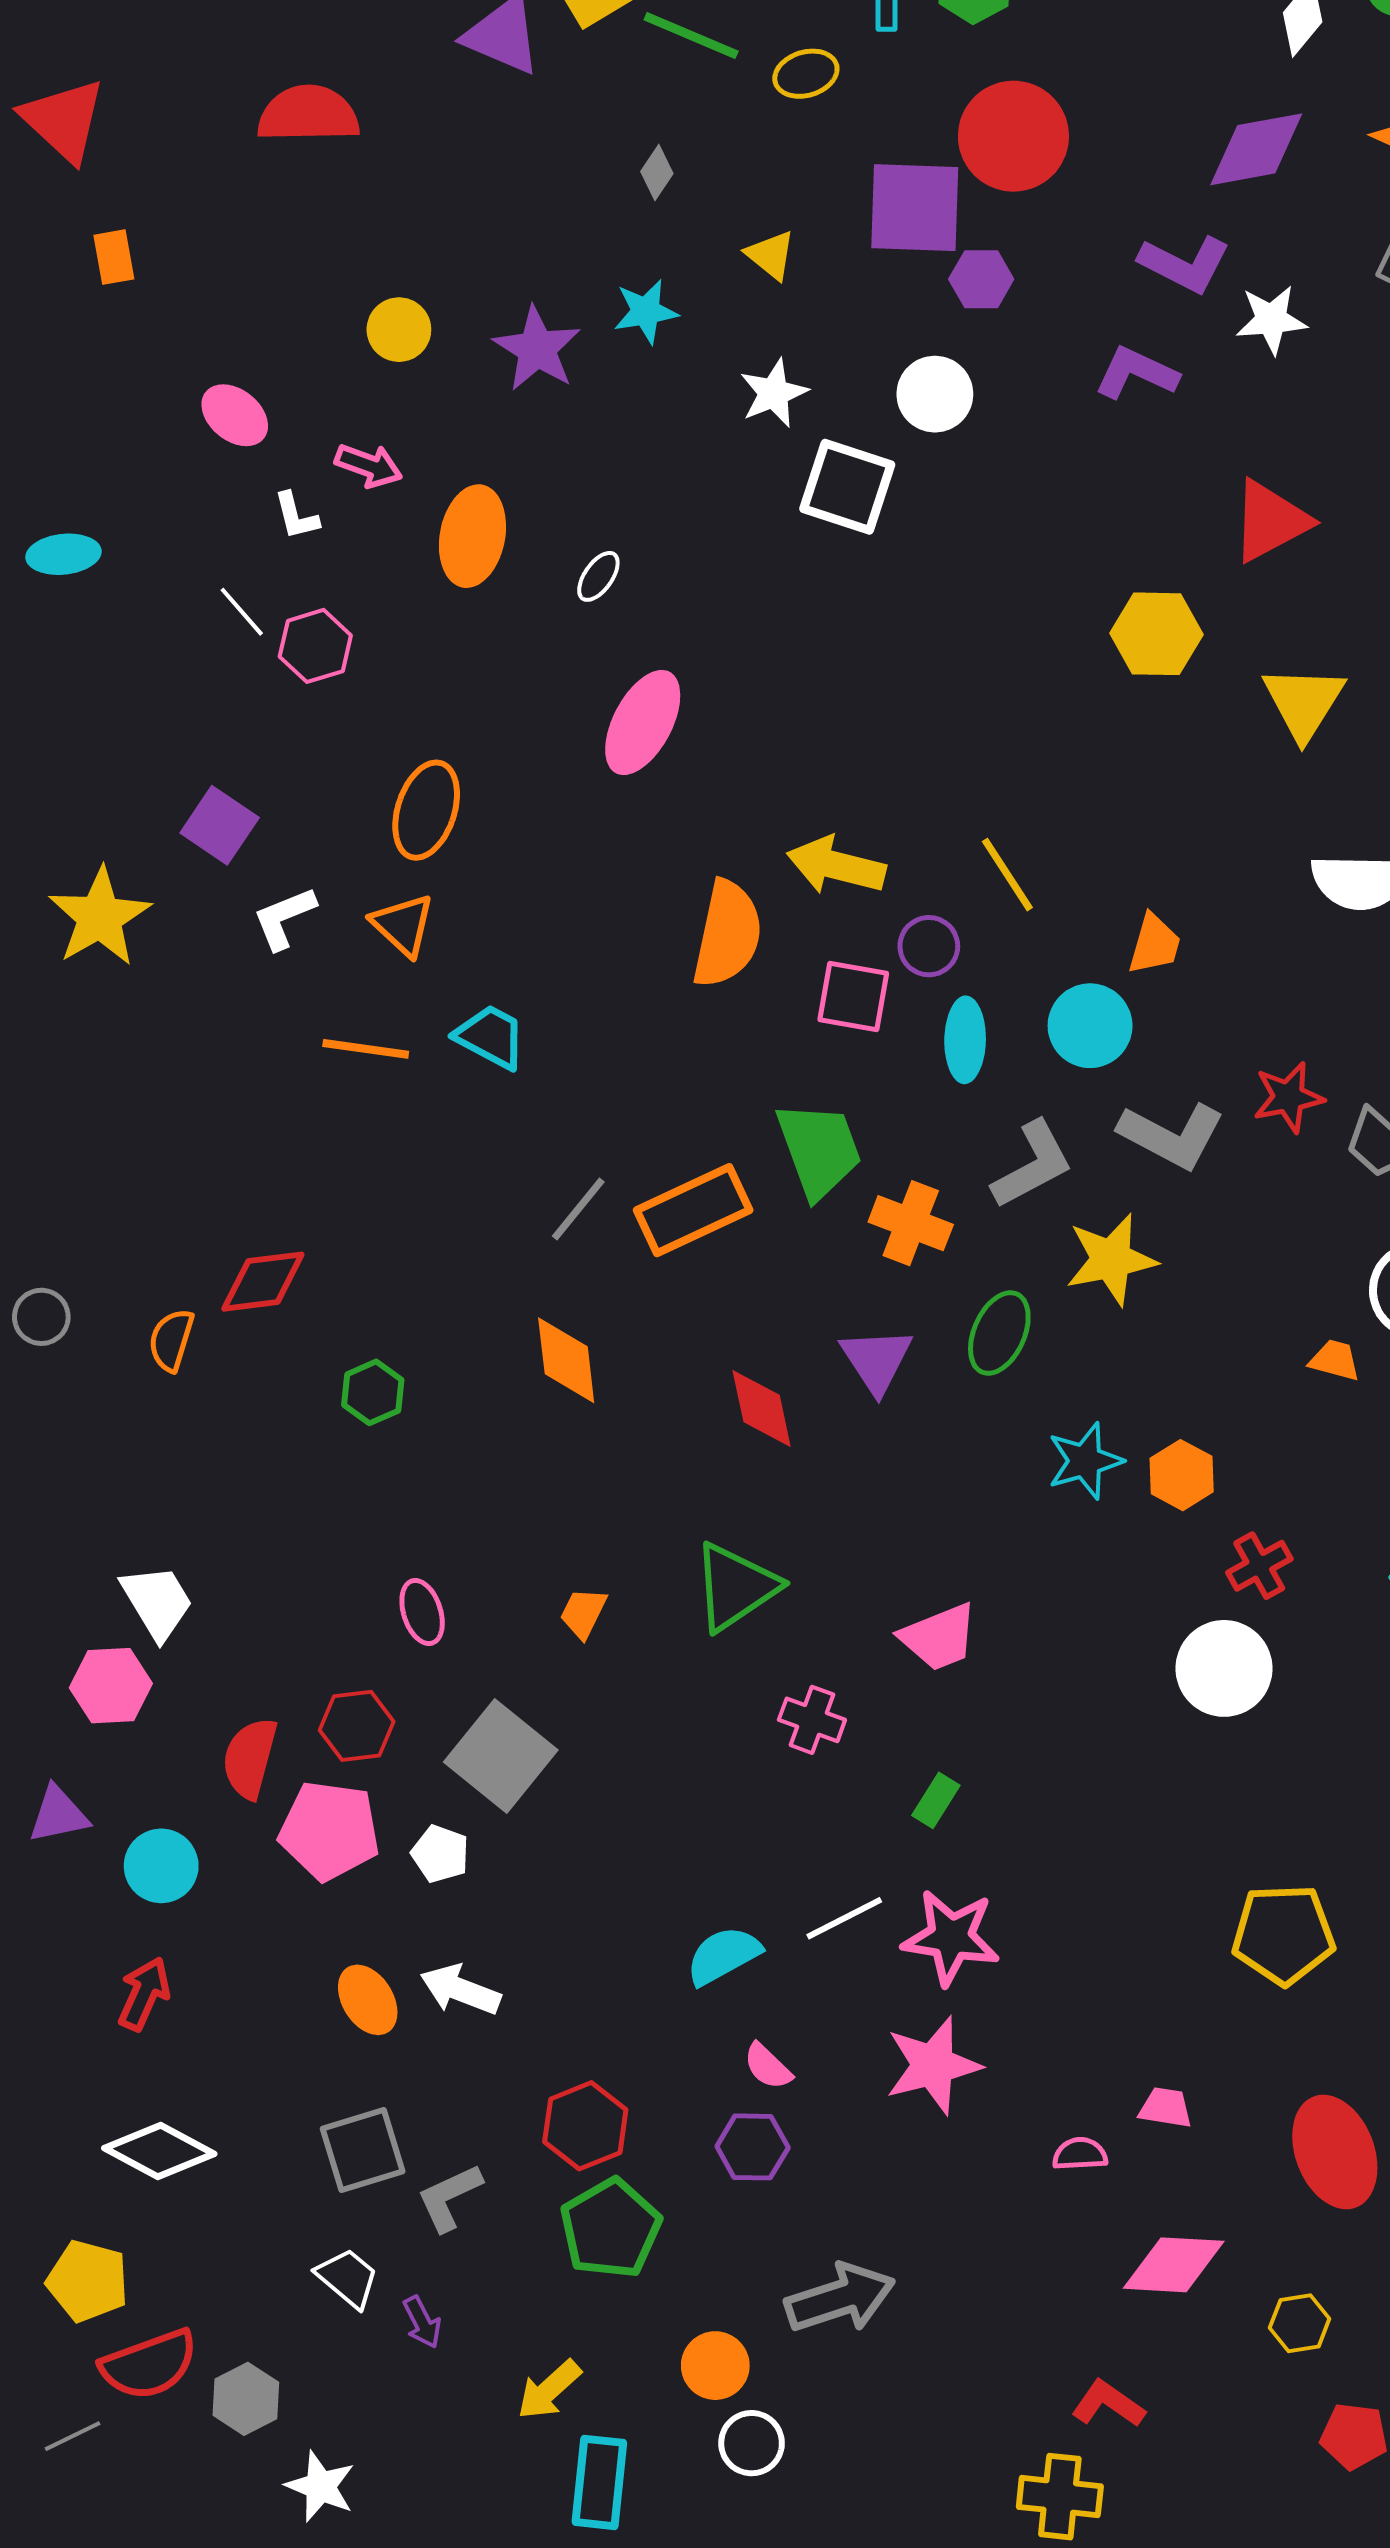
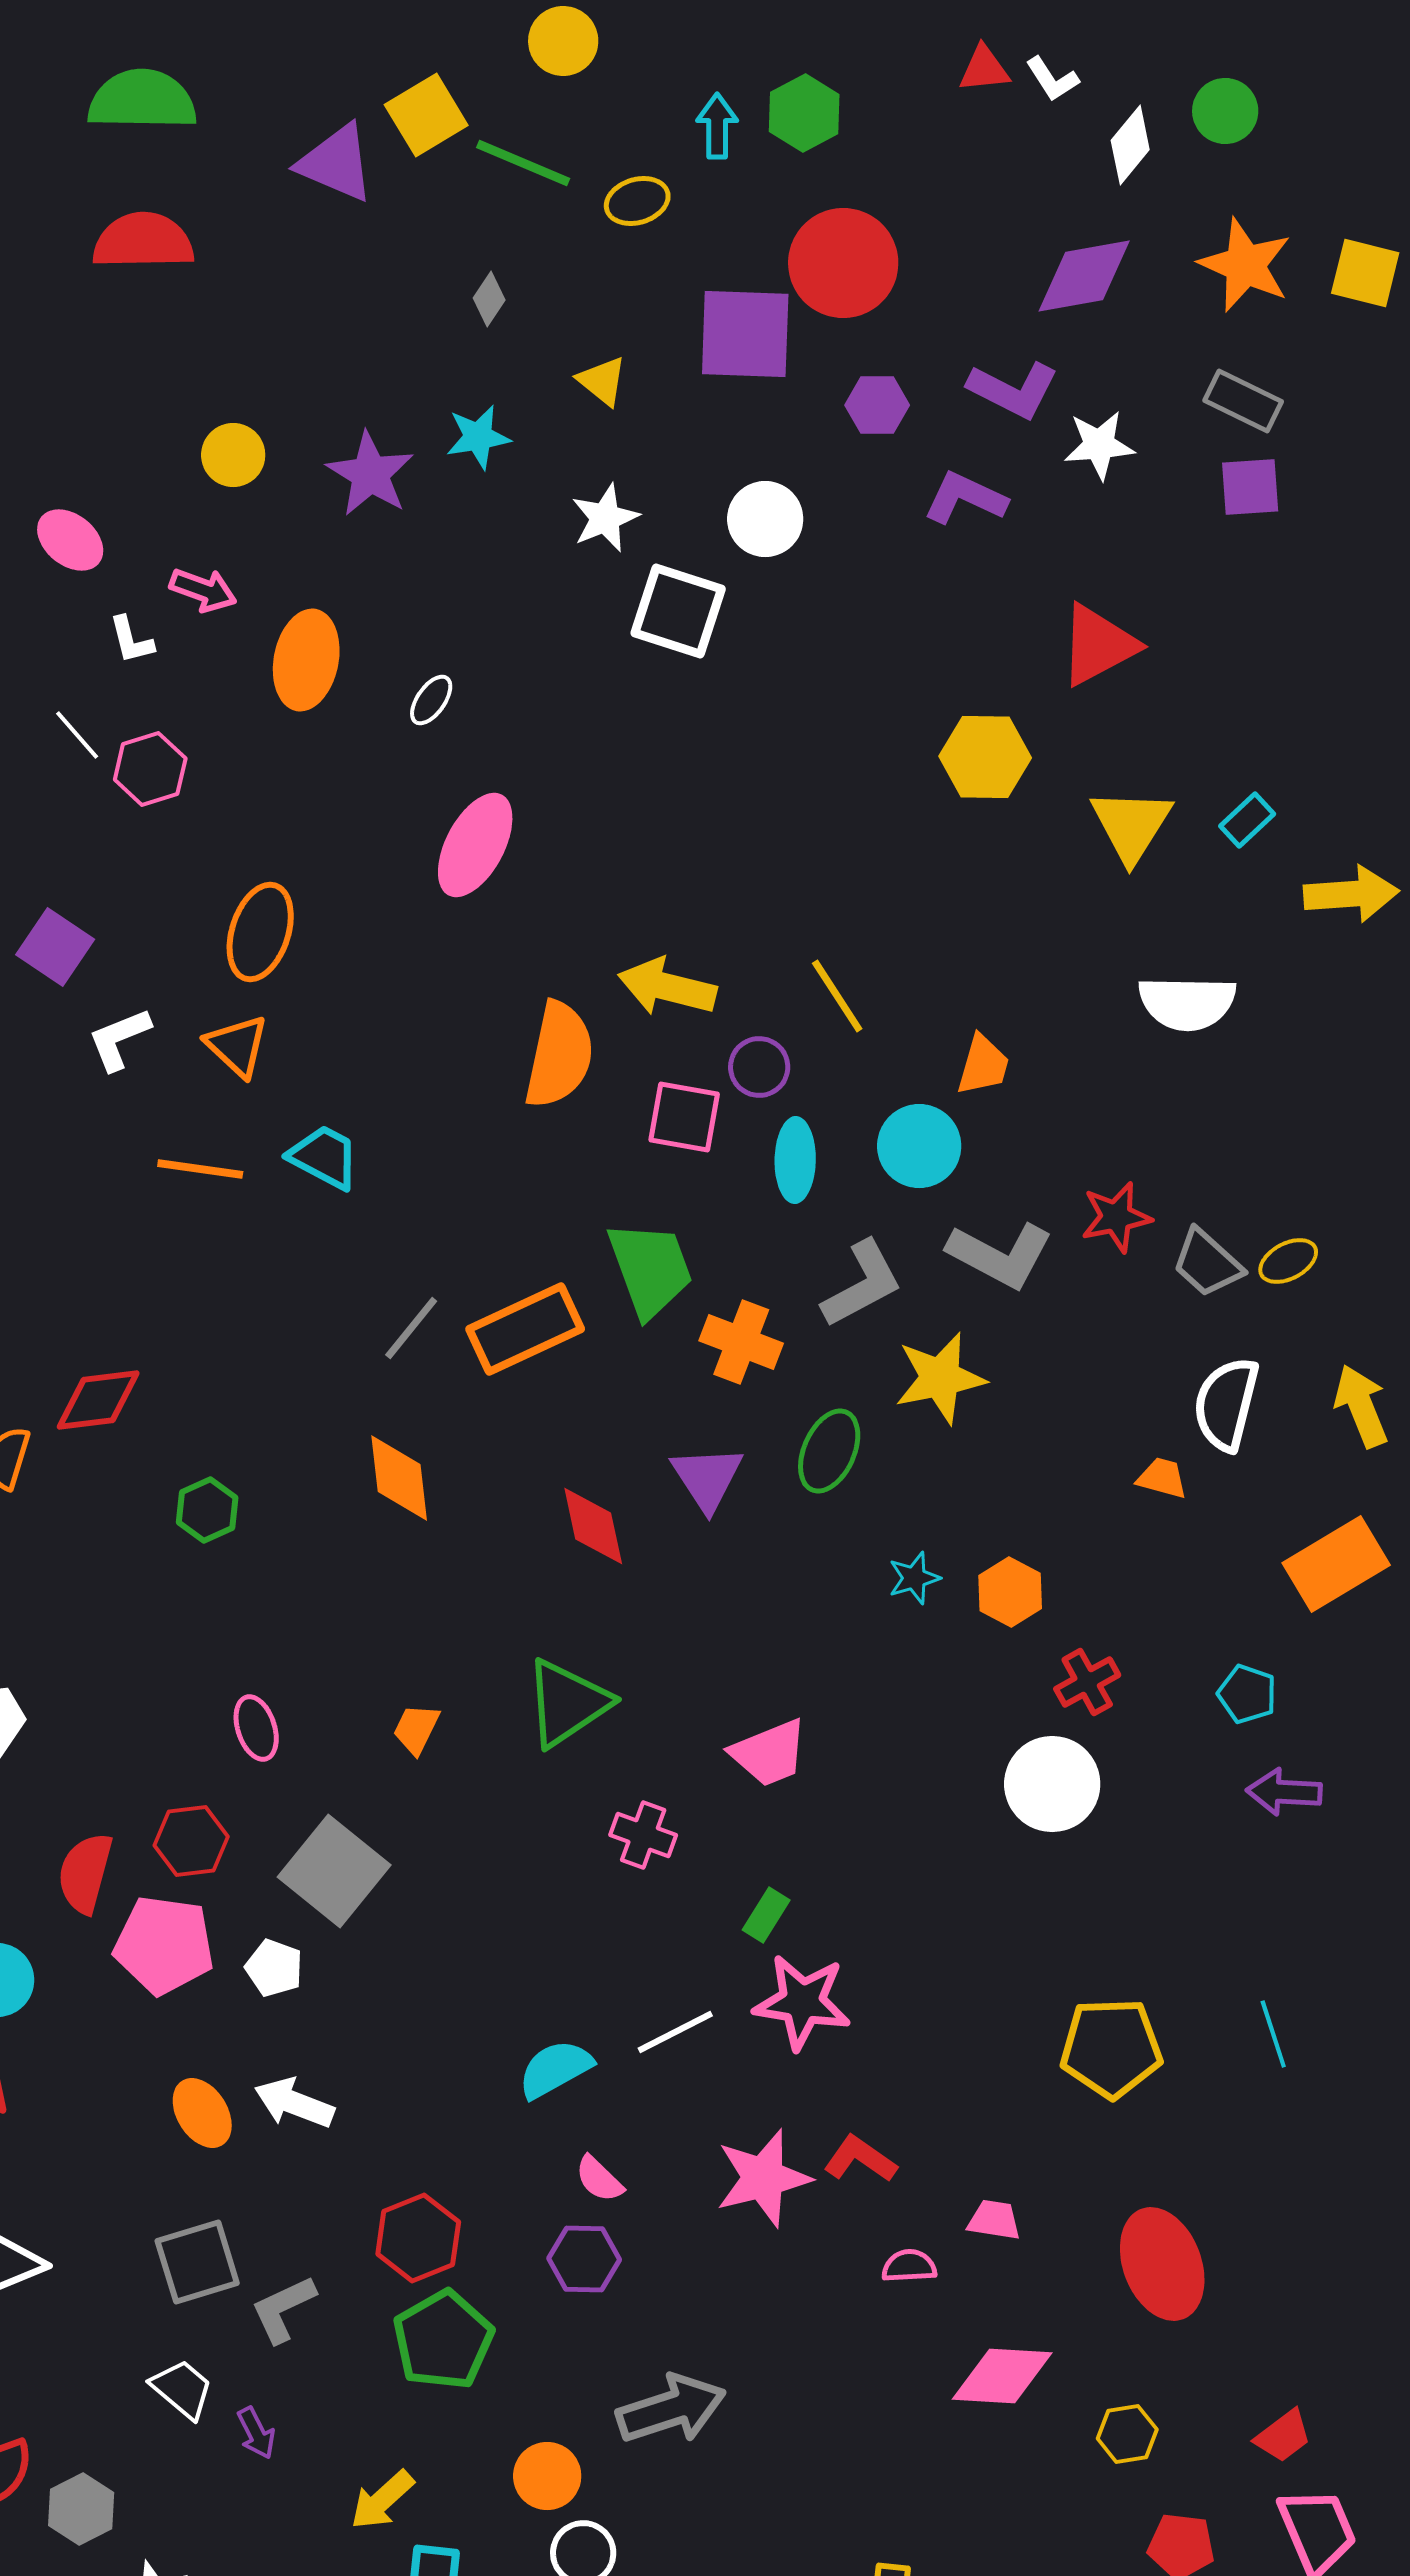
purple hexagon: (981, 279) -> (877, 405), moved
cyan star: (1085, 1461) -> (914, 1578), size x0.7
pink star: (951, 1937) -> (802, 2002), moved
red L-shape: (1108, 2404) -> (860, 2159), moved

